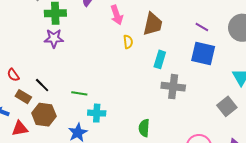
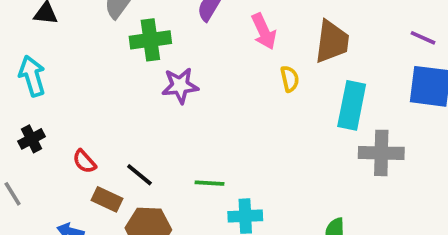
purple star: (54, 38) -> (180, 86), moved
cyan rectangle: (160, 59) -> (352, 105), size x1.4

